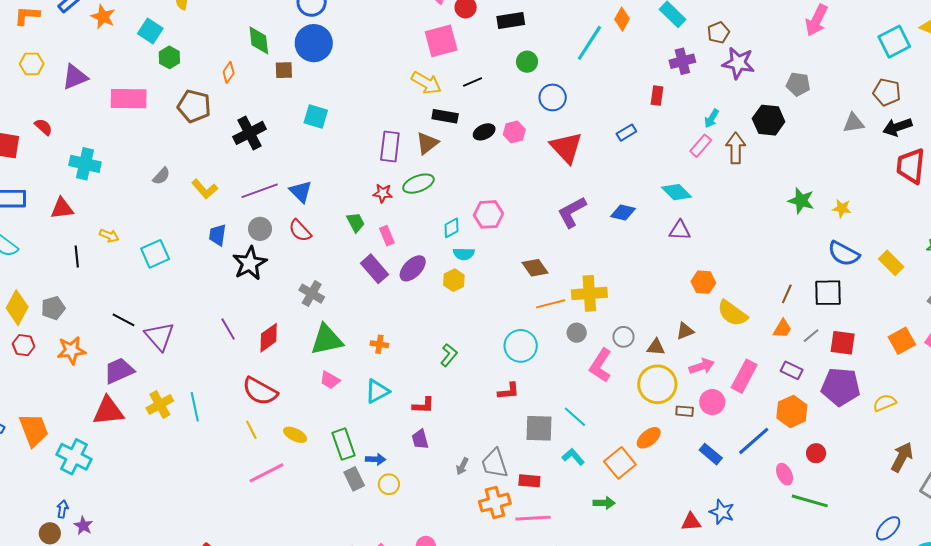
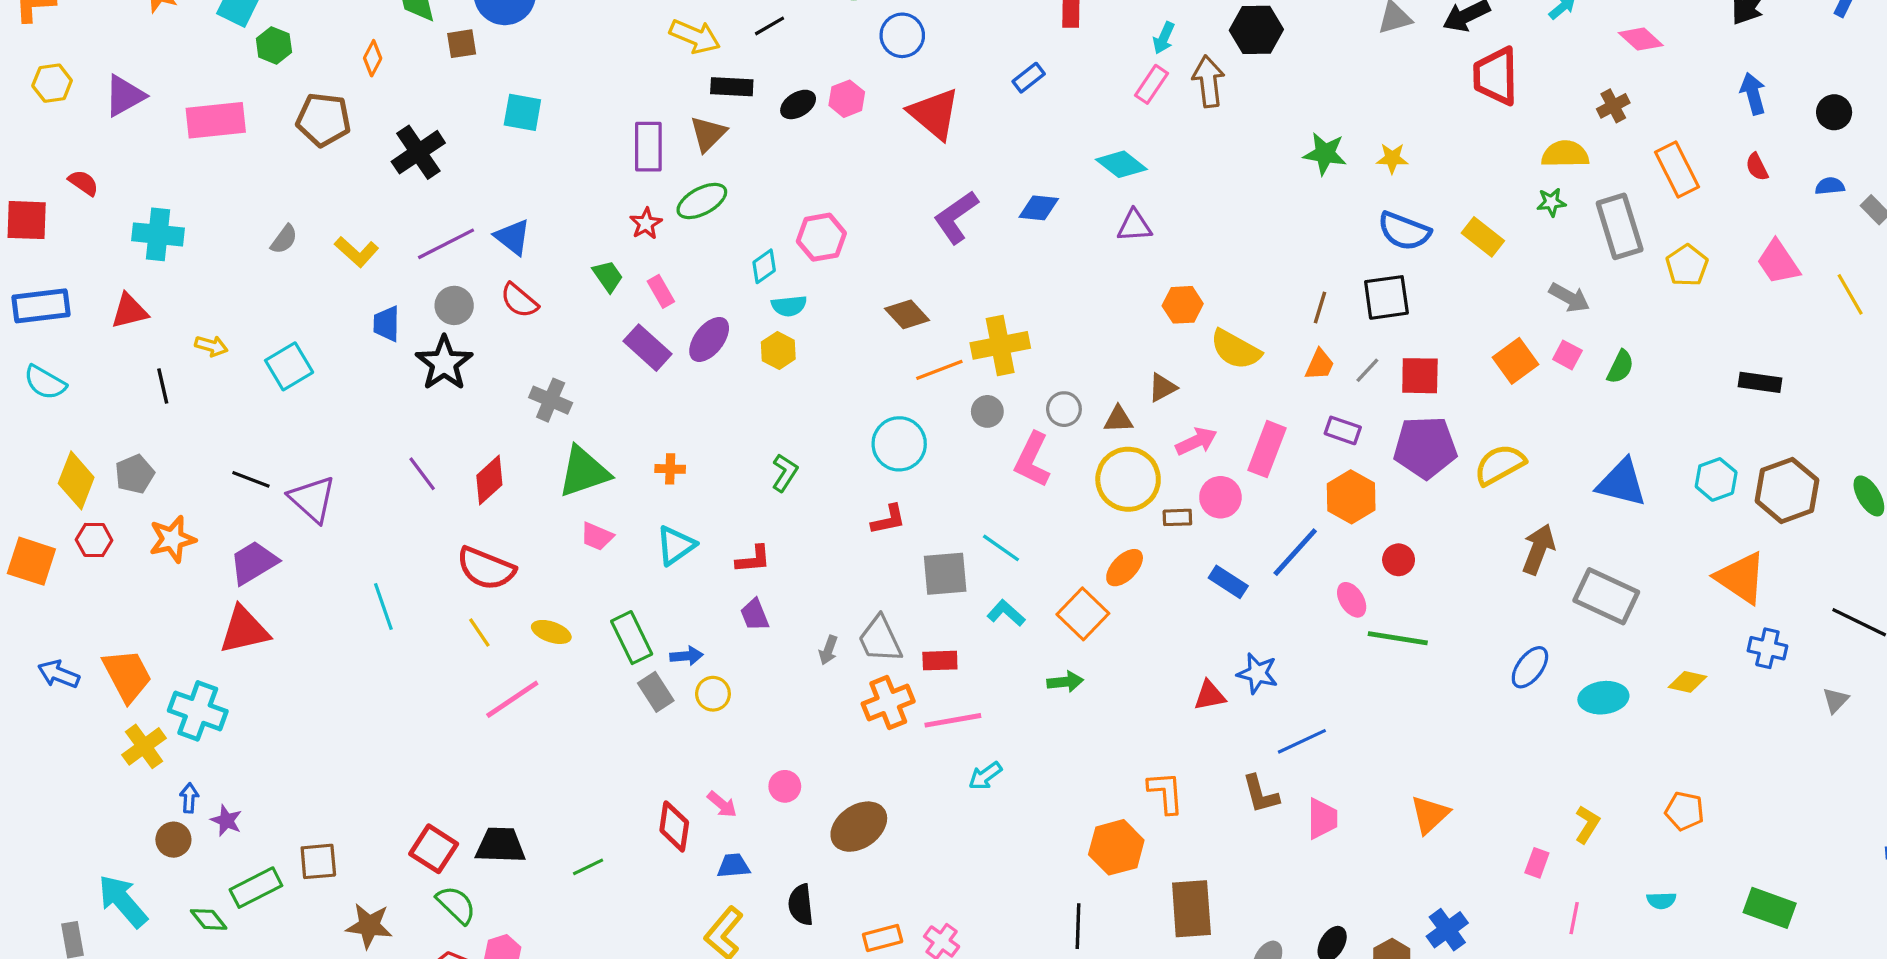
red star: (383, 193) -> (646, 224), turned -30
yellow semicircle: (885, 403) -> (1500, 465), size x1.4
yellow cross: (160, 404) -> (144, 746), moved

